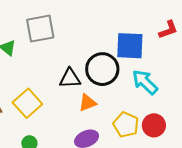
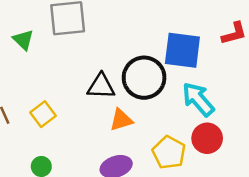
yellow square: (27, 103) -> (43, 114), size x0.7
red circle: (154, 125) -> (207, 138), moved

